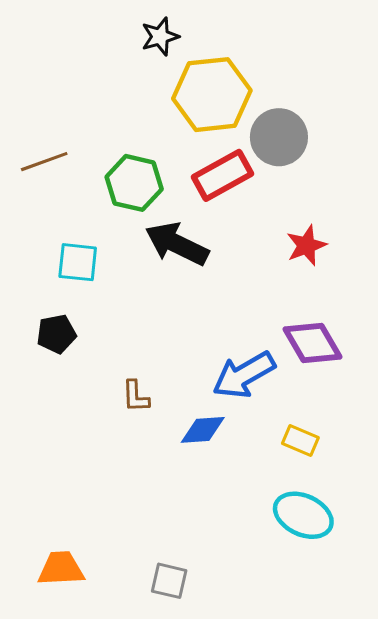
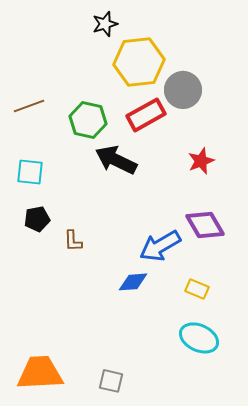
cyan square: (78, 262) -> (30, 172), moved
brown L-shape: (136, 396) -> (73, 241), moved
orange trapezoid: (61, 569) -> (40, 373), size x1.5

